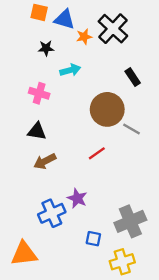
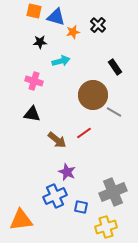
black cross: (113, 29) -> (98, 25), size x0.6
brown arrow: (45, 161) -> (57, 140), moved, turned -114
blue cross: (52, 213) -> (55, 196), moved

